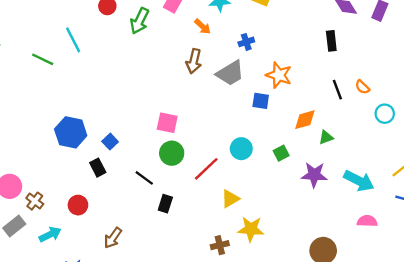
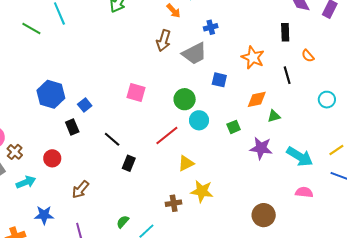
orange star: (279, 75) -> (253, 57), moved
orange semicircle: (362, 87) -> (308, 56), moved
green circle: (172, 153) -> (185, 99), moved

